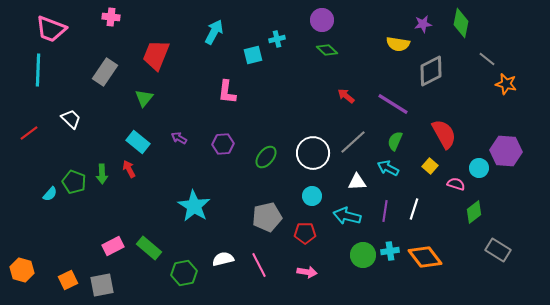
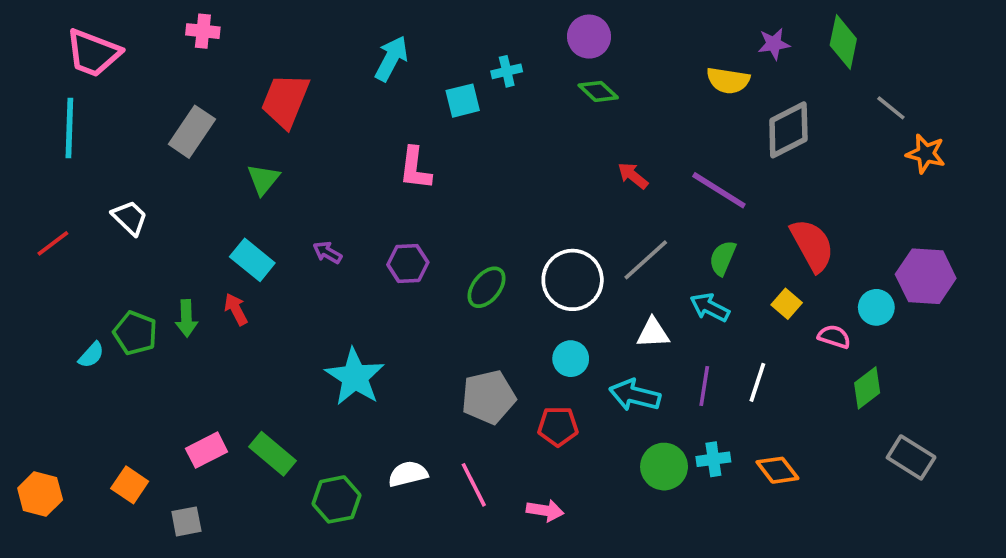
orange diamond: (425, 257) -> (777, 470), size x0.7
pink arrow: (307, 272) -> (545, 510), moved
orange square: (68, 280) -> (130, 485), moved, turned -30
gray square: (102, 285) -> (186, 521), size x0.7

